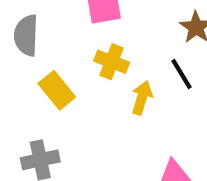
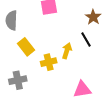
yellow cross: (112, 62) -> (49, 62), moved, turned -35

